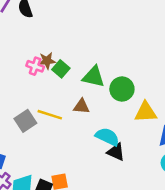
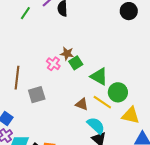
pink cross: (35, 66) -> (53, 64), moved
brown triangle: (81, 106) -> (82, 104), moved
yellow line: (50, 115) -> (102, 102), moved

